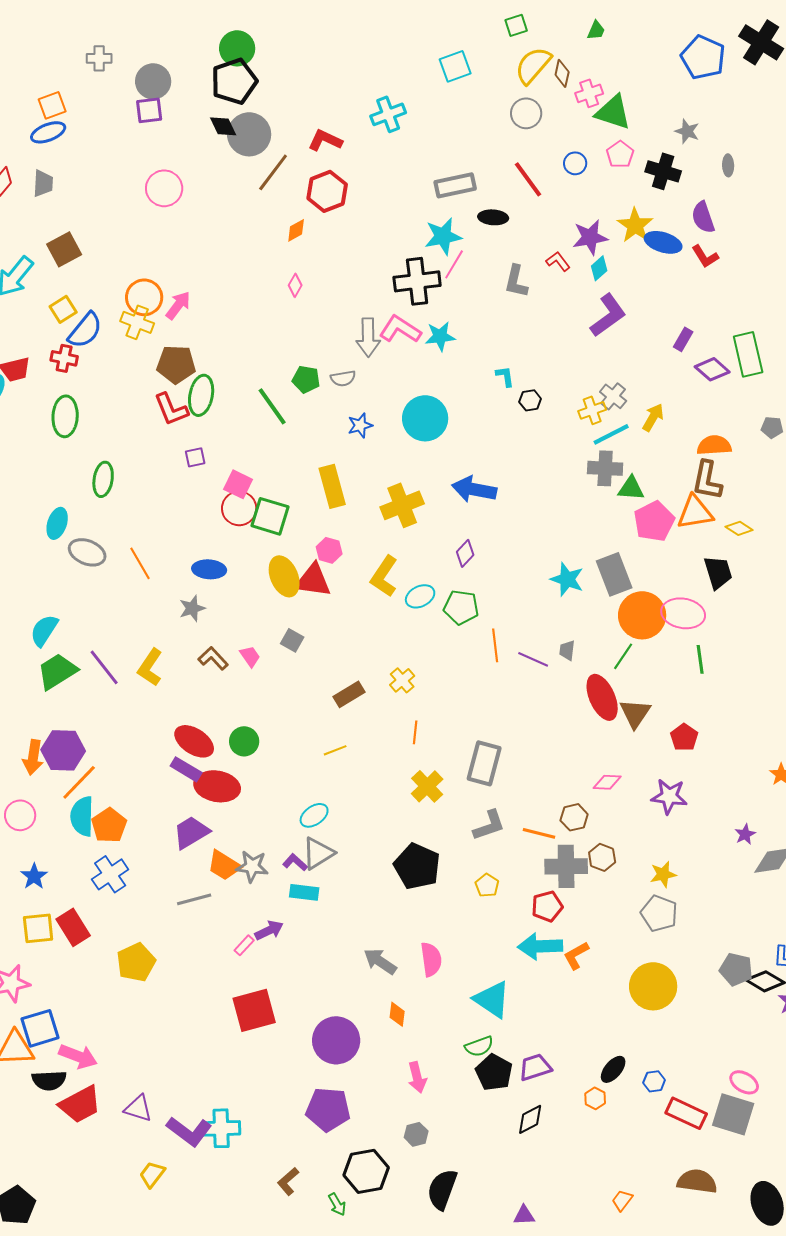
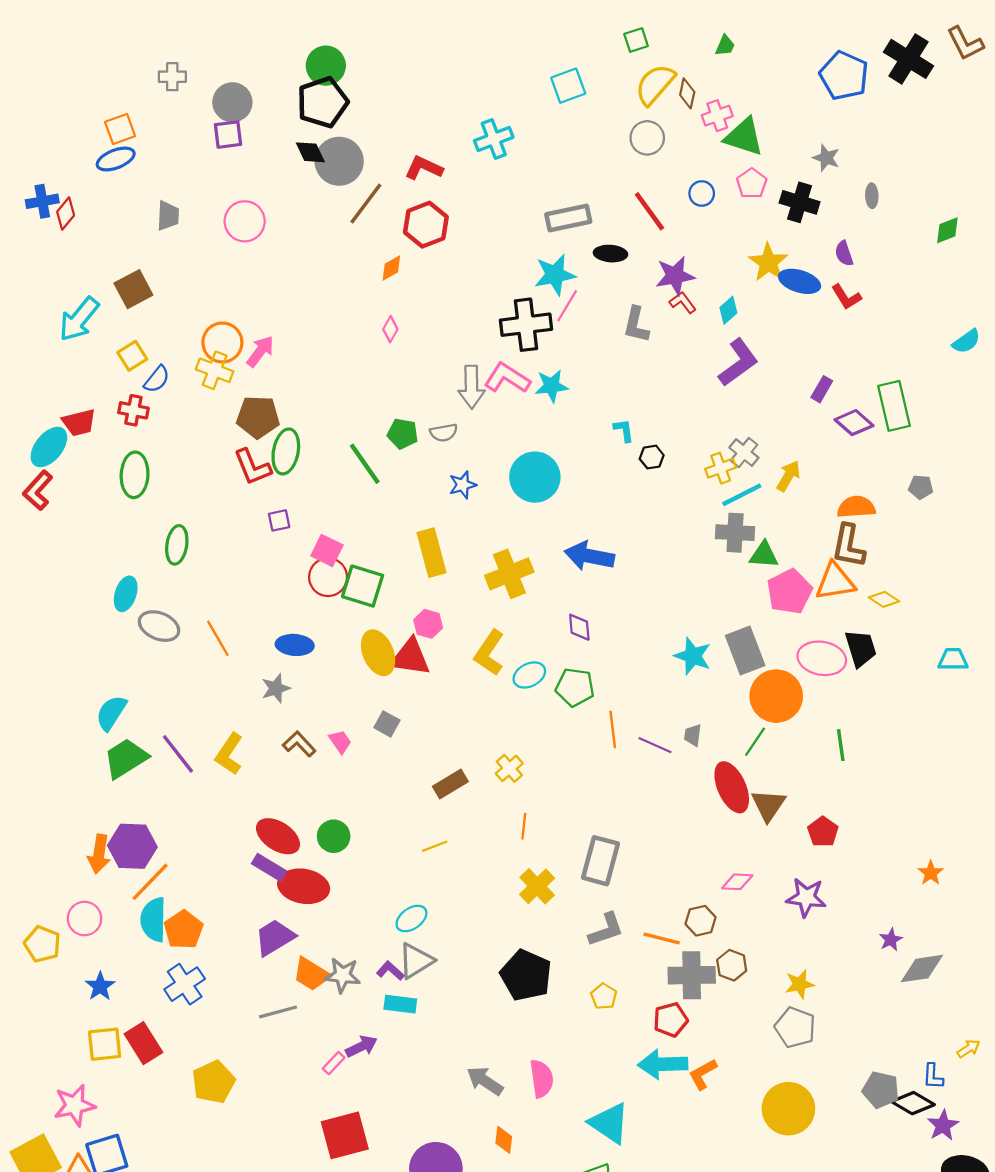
gray trapezoid: (43, 183) -> (168, 216), moved
purple semicircle: (703, 217) -> (844, 254), size x0.7
purple star: (590, 237) -> (675, 276), moved
blue semicircle: (85, 330) -> (157, 379), size x0.7
purple diamond: (465, 553) -> (579, 627), turned -48
pink ellipse: (683, 613) -> (822, 658), moved

